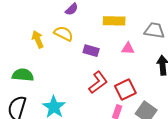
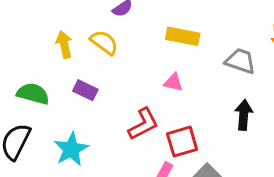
pink triangle: (128, 48) -> (173, 82), moved
purple rectangle: (91, 51) -> (85, 90), moved

